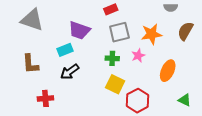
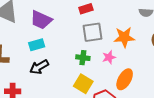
purple trapezoid: (79, 30) -> (41, 20), moved
orange ellipse: (168, 71) -> (125, 79), moved

